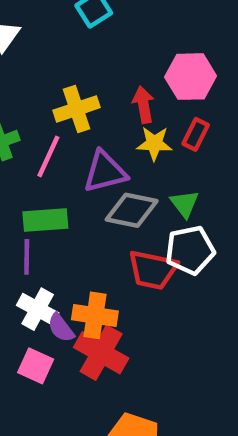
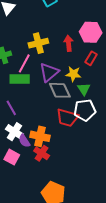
yellow star: (154, 143) -> (73, 74), moved
purple triangle: (105, 172) -> (49, 72), turned -30
gray diamond: (132, 210) -> (60, 90), turned 50
green rectangle: (45, 220) -> (20, 79), moved
purple line: (27, 257) -> (11, 108), turned -35
red cross: (101, 353) -> (42, 153), size x0.7

